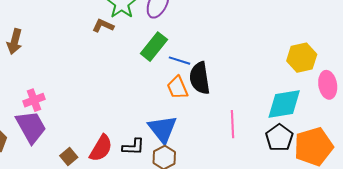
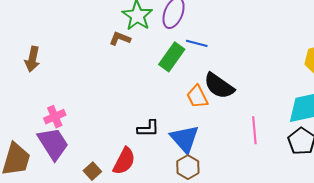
blue line: (180, 61) -> (197, 43), moved
black semicircle: (200, 78) -> (219, 86), turned -44
black L-shape: (133, 147) -> (148, 129), moved

